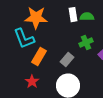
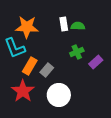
gray rectangle: (67, 60) -> (47, 70), moved
red star: (32, 82) -> (23, 91), size x1.6

